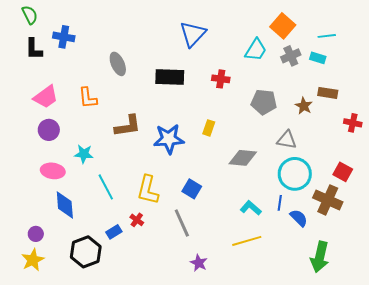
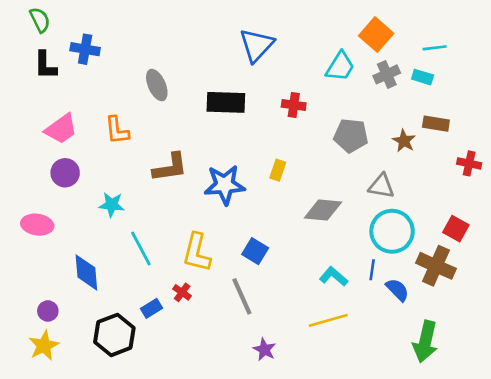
pink ellipse: (53, 171) -> (37, 225), moved

